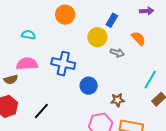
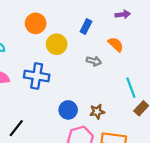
yellow circle: (97, 37) -> (57, 44), moved
cyan line: (150, 79) -> (131, 88), turned -48
blue circle: (89, 86) -> (68, 110), moved

